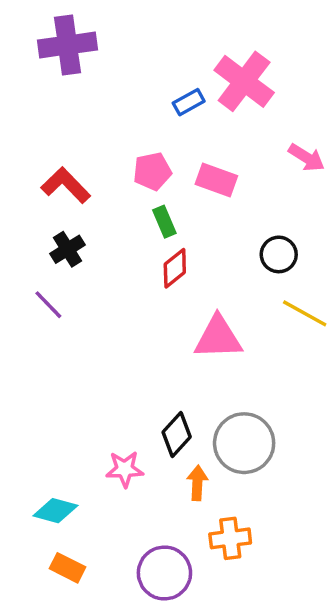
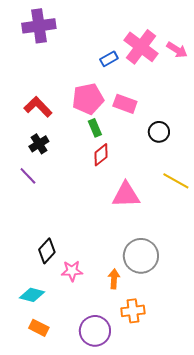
pink arrow: (306, 158) -> (177, 50), moved
pink pentagon: (152, 171) -> (88, 99), size x1.4
black circle: (279, 254) -> (159, 132), moved
black diamond: (177, 435) -> (47, 251), moved

